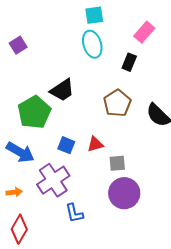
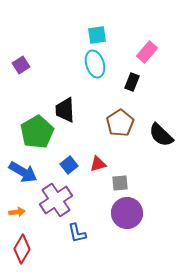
black trapezoid: (62, 90) -> (65, 110), turned 120
blue square: (66, 145) -> (69, 165), turned 30

